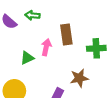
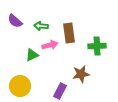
green arrow: (32, 15) -> (41, 26), moved
pink arrow: (46, 47) -> (50, 45), turned 63

